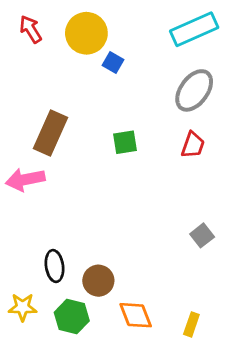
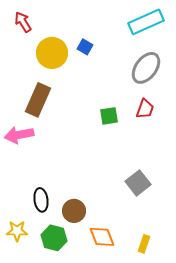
yellow circle: (86, 33) -> (52, 53), moved
green square: (125, 142) -> (109, 116), moved
gray square: (202, 235) -> (138, 183), moved, size x1.4

